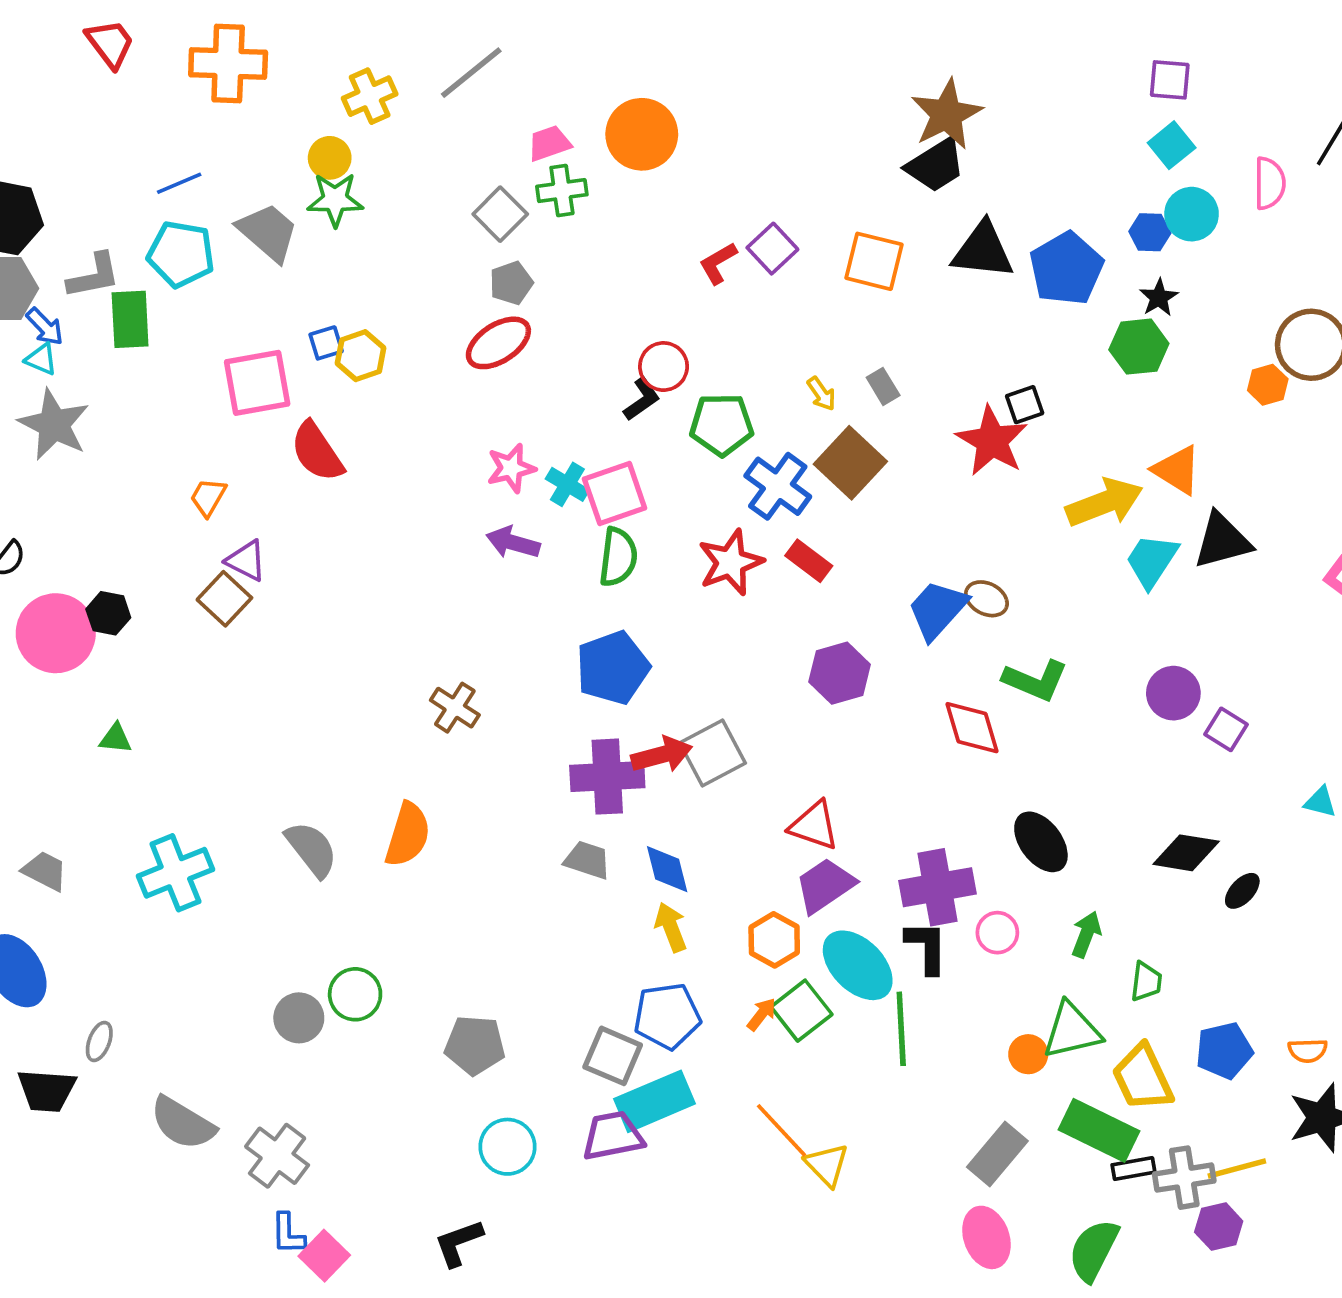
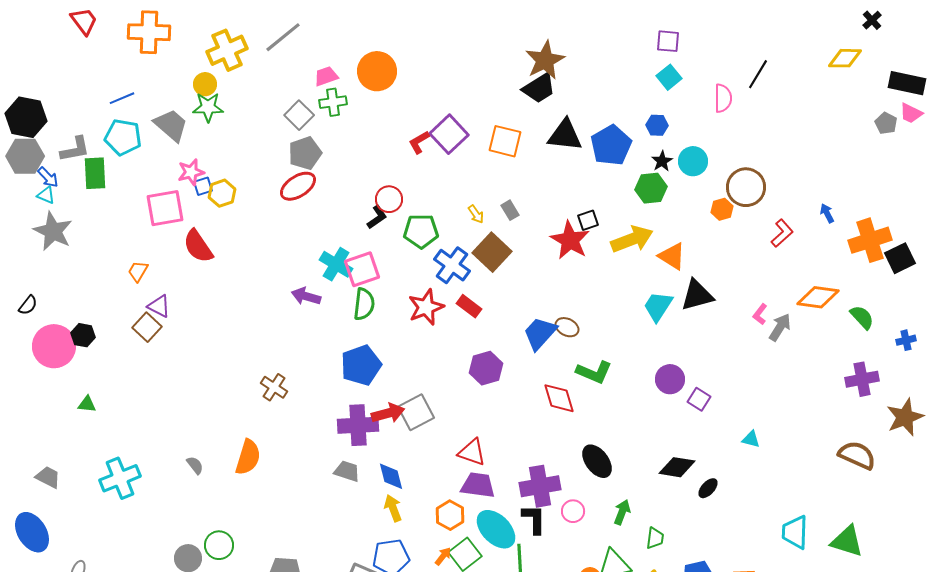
yellow cross: (370, 96) -> (227, 50), size x1.4
cyan circle: (1192, 214) -> (693, 161), moved
purple square: (772, 249) -> (449, 134), size x1.4
gray pentagon: (511, 283) -> (305, 153), size x1.4
pink star: (511, 468) -> (191, 172), moved
cyan cross: (567, 484) -> (336, 264), size x1.4
yellow arrow: (1104, 503) -> (632, 239), moved
gray semicircle: (312, 849) -> (195, 465), size x0.6
purple trapezoid: (825, 885) -> (478, 485), turned 42

